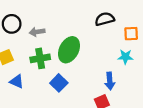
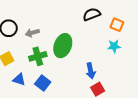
orange square: (131, 34) -> (117, 25), turned 32
blue arrow: (110, 81) -> (91, 71), moved
blue square: (59, 83) -> (43, 83), moved

